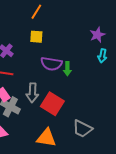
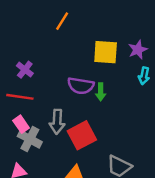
yellow square: (36, 37) -> (106, 52), moved, size x1.5
red square: (52, 104) -> (82, 135), turned 30

